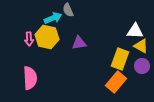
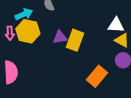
cyan arrow: (53, 18) -> (24, 14), moved
yellow rectangle: (120, 59) -> (75, 40), moved

